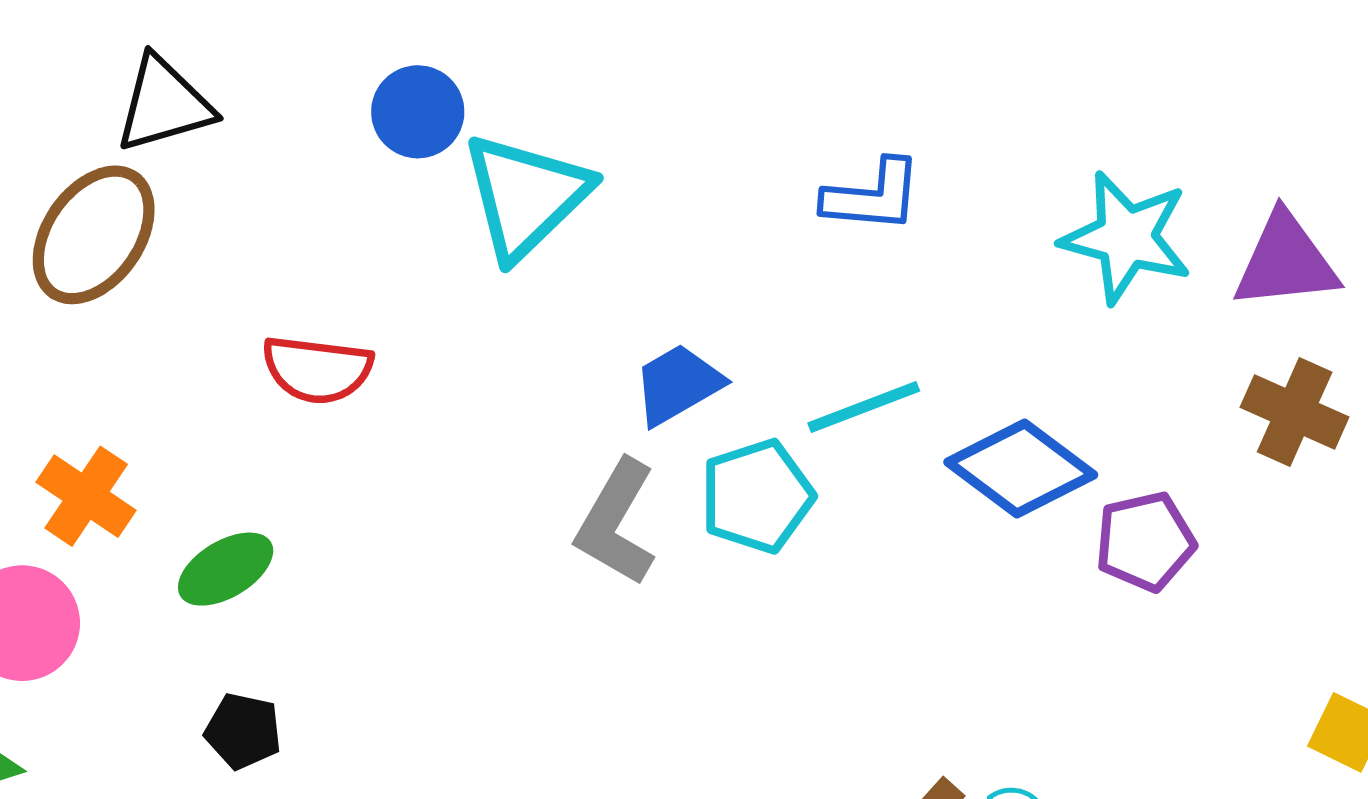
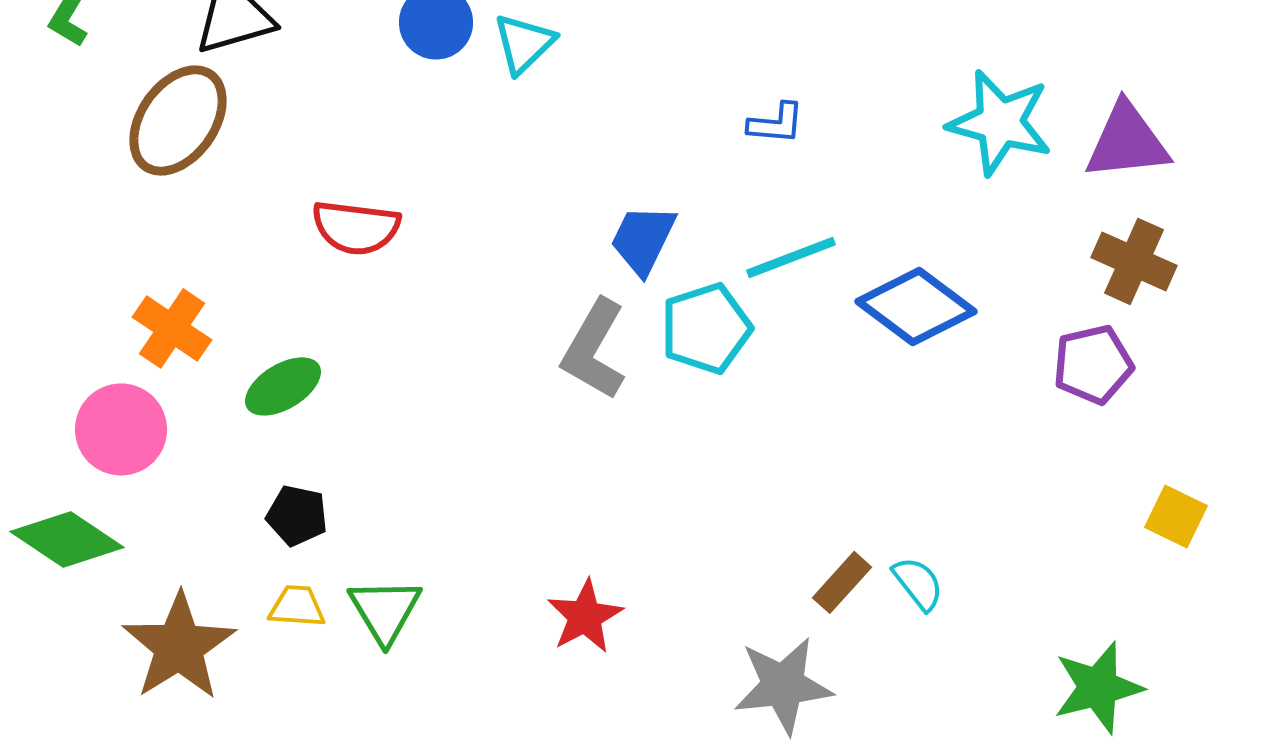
cyan triangle: (526, 196) -> (524, 43), moved, size x0.6
blue L-shape: (872, 196) -> (776, 123), moved, size x0.7
blue trapezoid: (678, 384) -> (643, 239), turned -34
purple pentagon: (1145, 541) -> (1093, 364), moved

